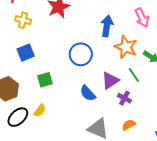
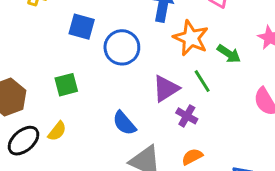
blue square: (26, 53) -> (82, 27), moved, turned 36
blue semicircle: (88, 93) -> (124, 123), moved

